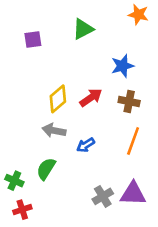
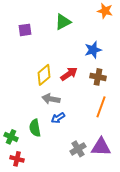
gray arrow: (54, 131) -> (51, 99), moved
blue arrow: (86, 145) -> (58, 118), moved
green semicircle: (46, 169) -> (35, 128), turned -42
red cross: (22, 210) -> (17, 159), turned 32

